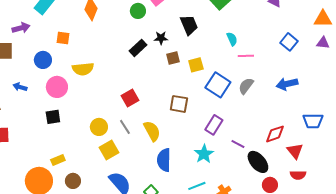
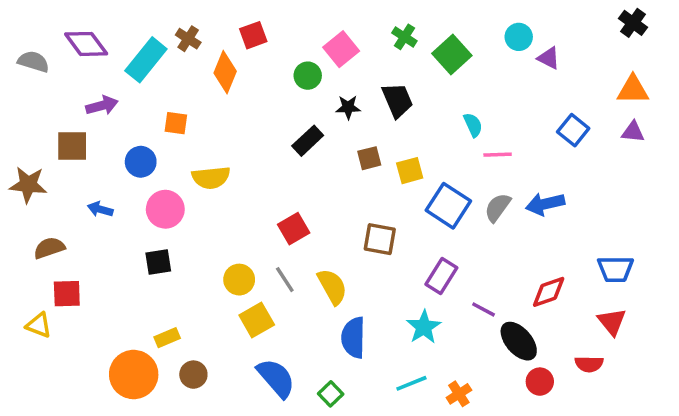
black star: (161, 38) -> (348, 107), moved
blue arrow: (287, 84) -> (545, 204), moved
red triangle: (295, 151) -> (612, 322), moved

